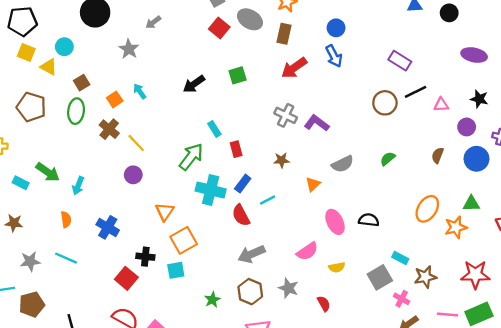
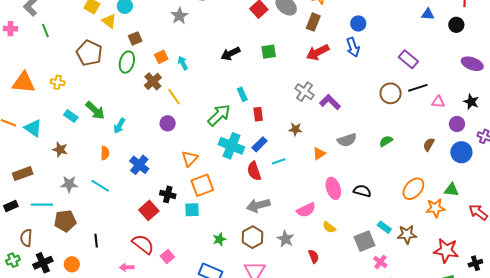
cyan arrow: (140, 91) -> (183, 63), moved
yellow semicircle: (337, 267) -> (329, 227), turned 40
brown star: (425, 277) -> (407, 234), moved

